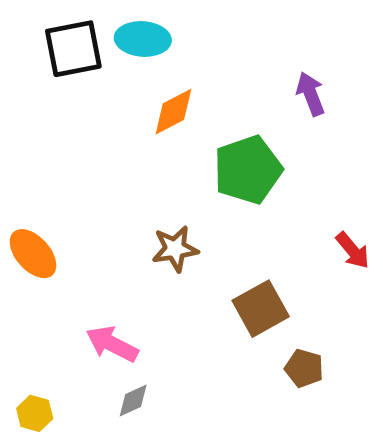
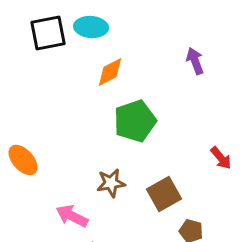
green pentagon: (248, 170) -> (135, 121), moved
brown star: (175, 249) -> (111, 183), moved

